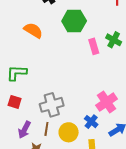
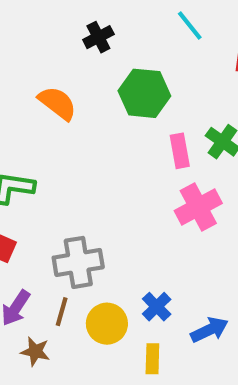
pink cross: (107, 102) -> (198, 207), moved

